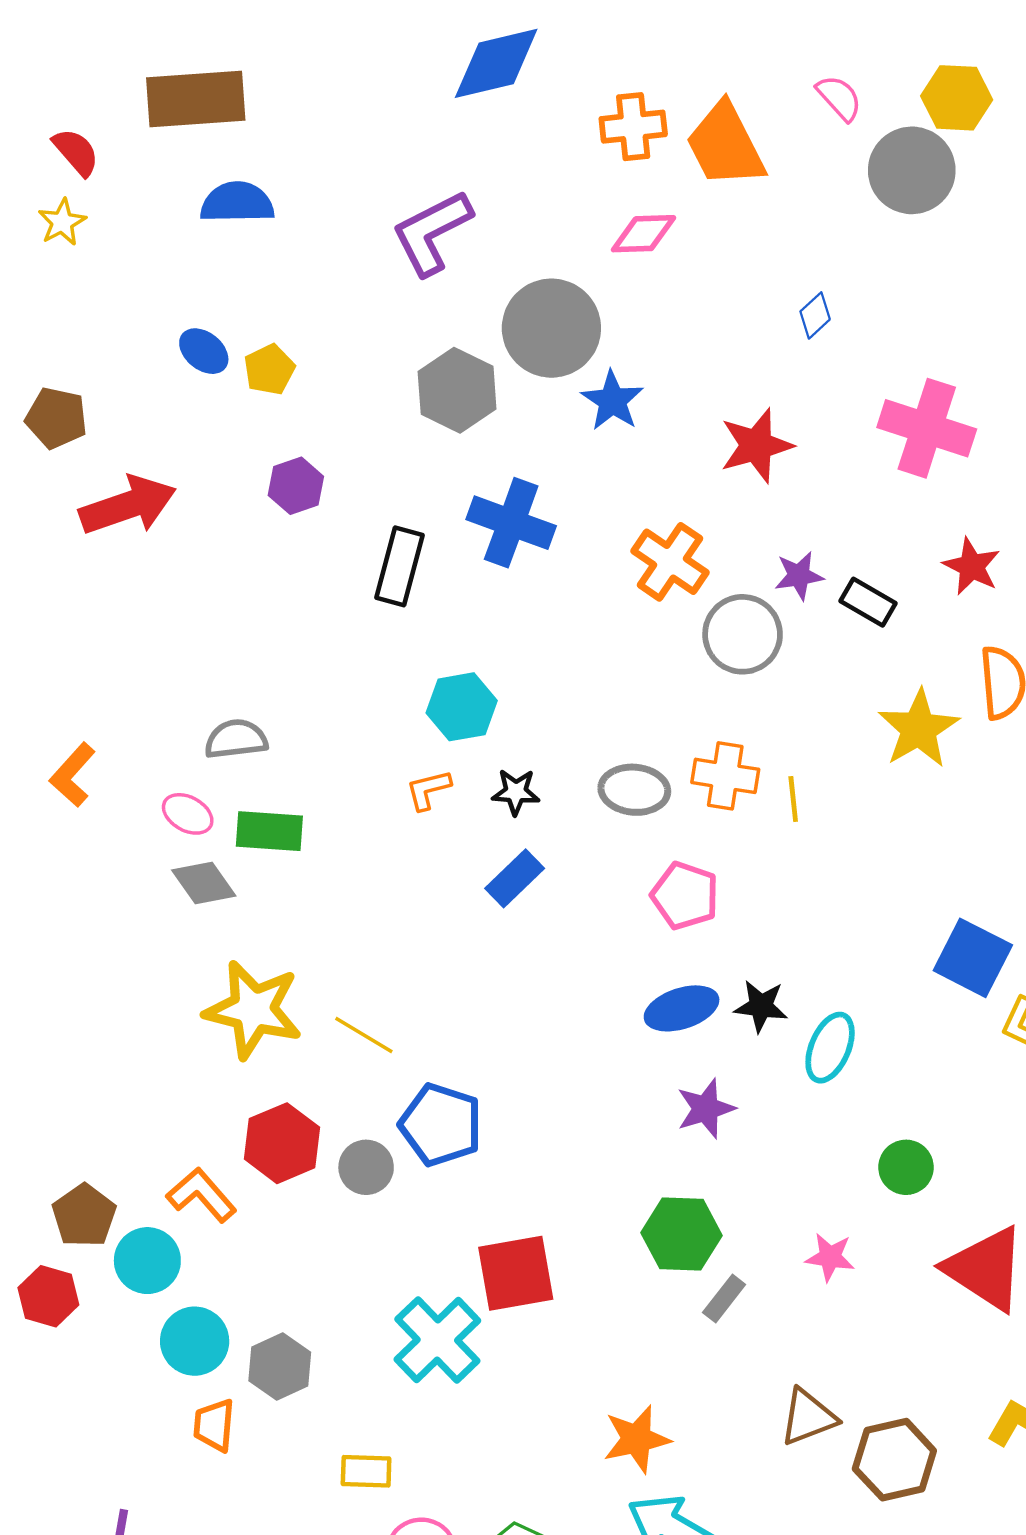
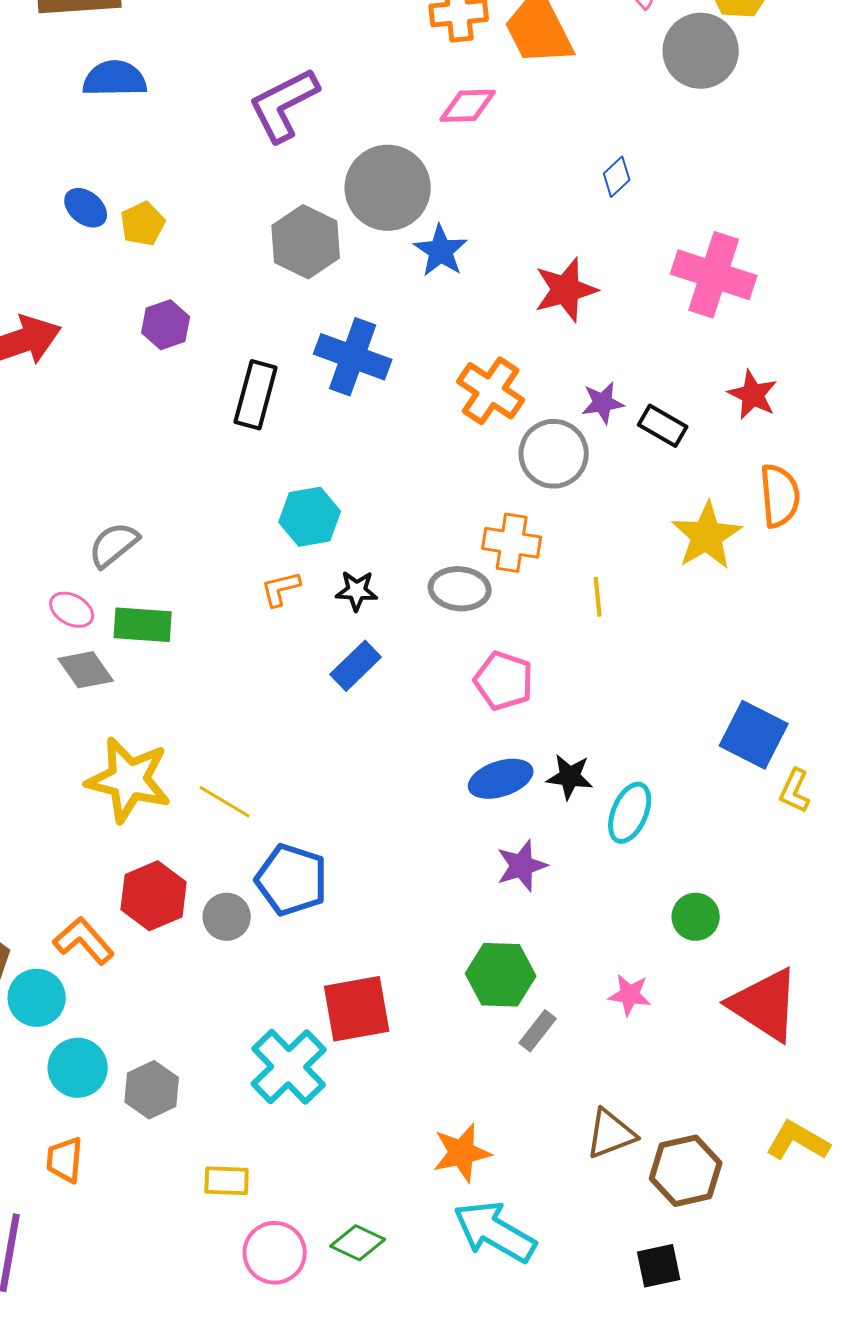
gray semicircle: (236, 739) -> (114, 545), turned -32
orange cross: (725, 776) -> (512, 543), moved
orange trapezoid: (214, 1425) -> (65, 1160), moved

